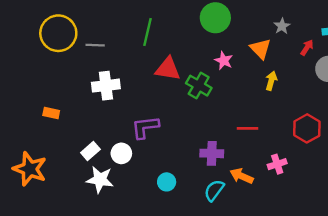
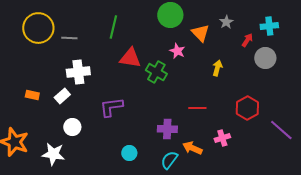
orange triangle: (261, 49) -> (200, 33), moved
white rectangle: (90, 151) -> (62, 96), moved
white circle: (121, 153) -> (72, 127), moved
white star: (100, 180) -> (53, 154), moved

